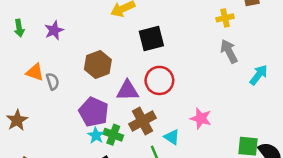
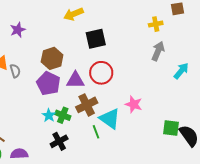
gray arrow: (229, 51) -> (158, 51), turned 48
purple pentagon: (94, 112) -> (48, 83), moved
cyan triangle: (172, 137) -> (110, 119), size x1.6

